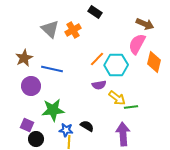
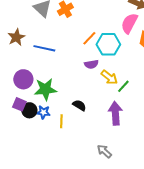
purple circle: (31, 86) -> (23, 79), moved
green line: (131, 107) -> (123, 86), turned -40
blue star: (66, 130) -> (43, 112), moved
black circle: (36, 139) -> (29, 110), moved

